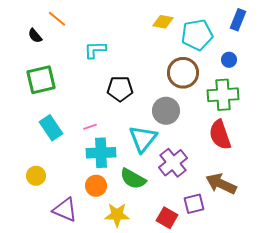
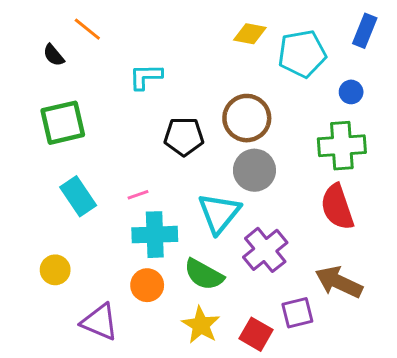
brown circle: (183, 73) -> (247, 118), moved
yellow star: (117, 215) -> (201, 325), moved, turned 30

